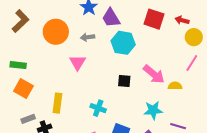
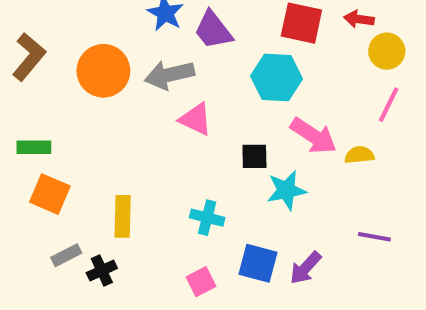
gray arrow: (87, 37) -> (169, 75), size x1.6
cyan hexagon: (123, 43) -> (277, 77), moved
pink triangle: (78, 62) -> (196, 119), moved, turned -30
cyan star: (153, 110) -> (286, 190), moved

